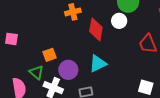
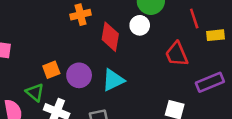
purple circle: (68, 70) -> (79, 75), moved

